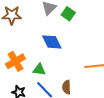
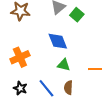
green triangle: (39, 69) -> (64, 65), moved

